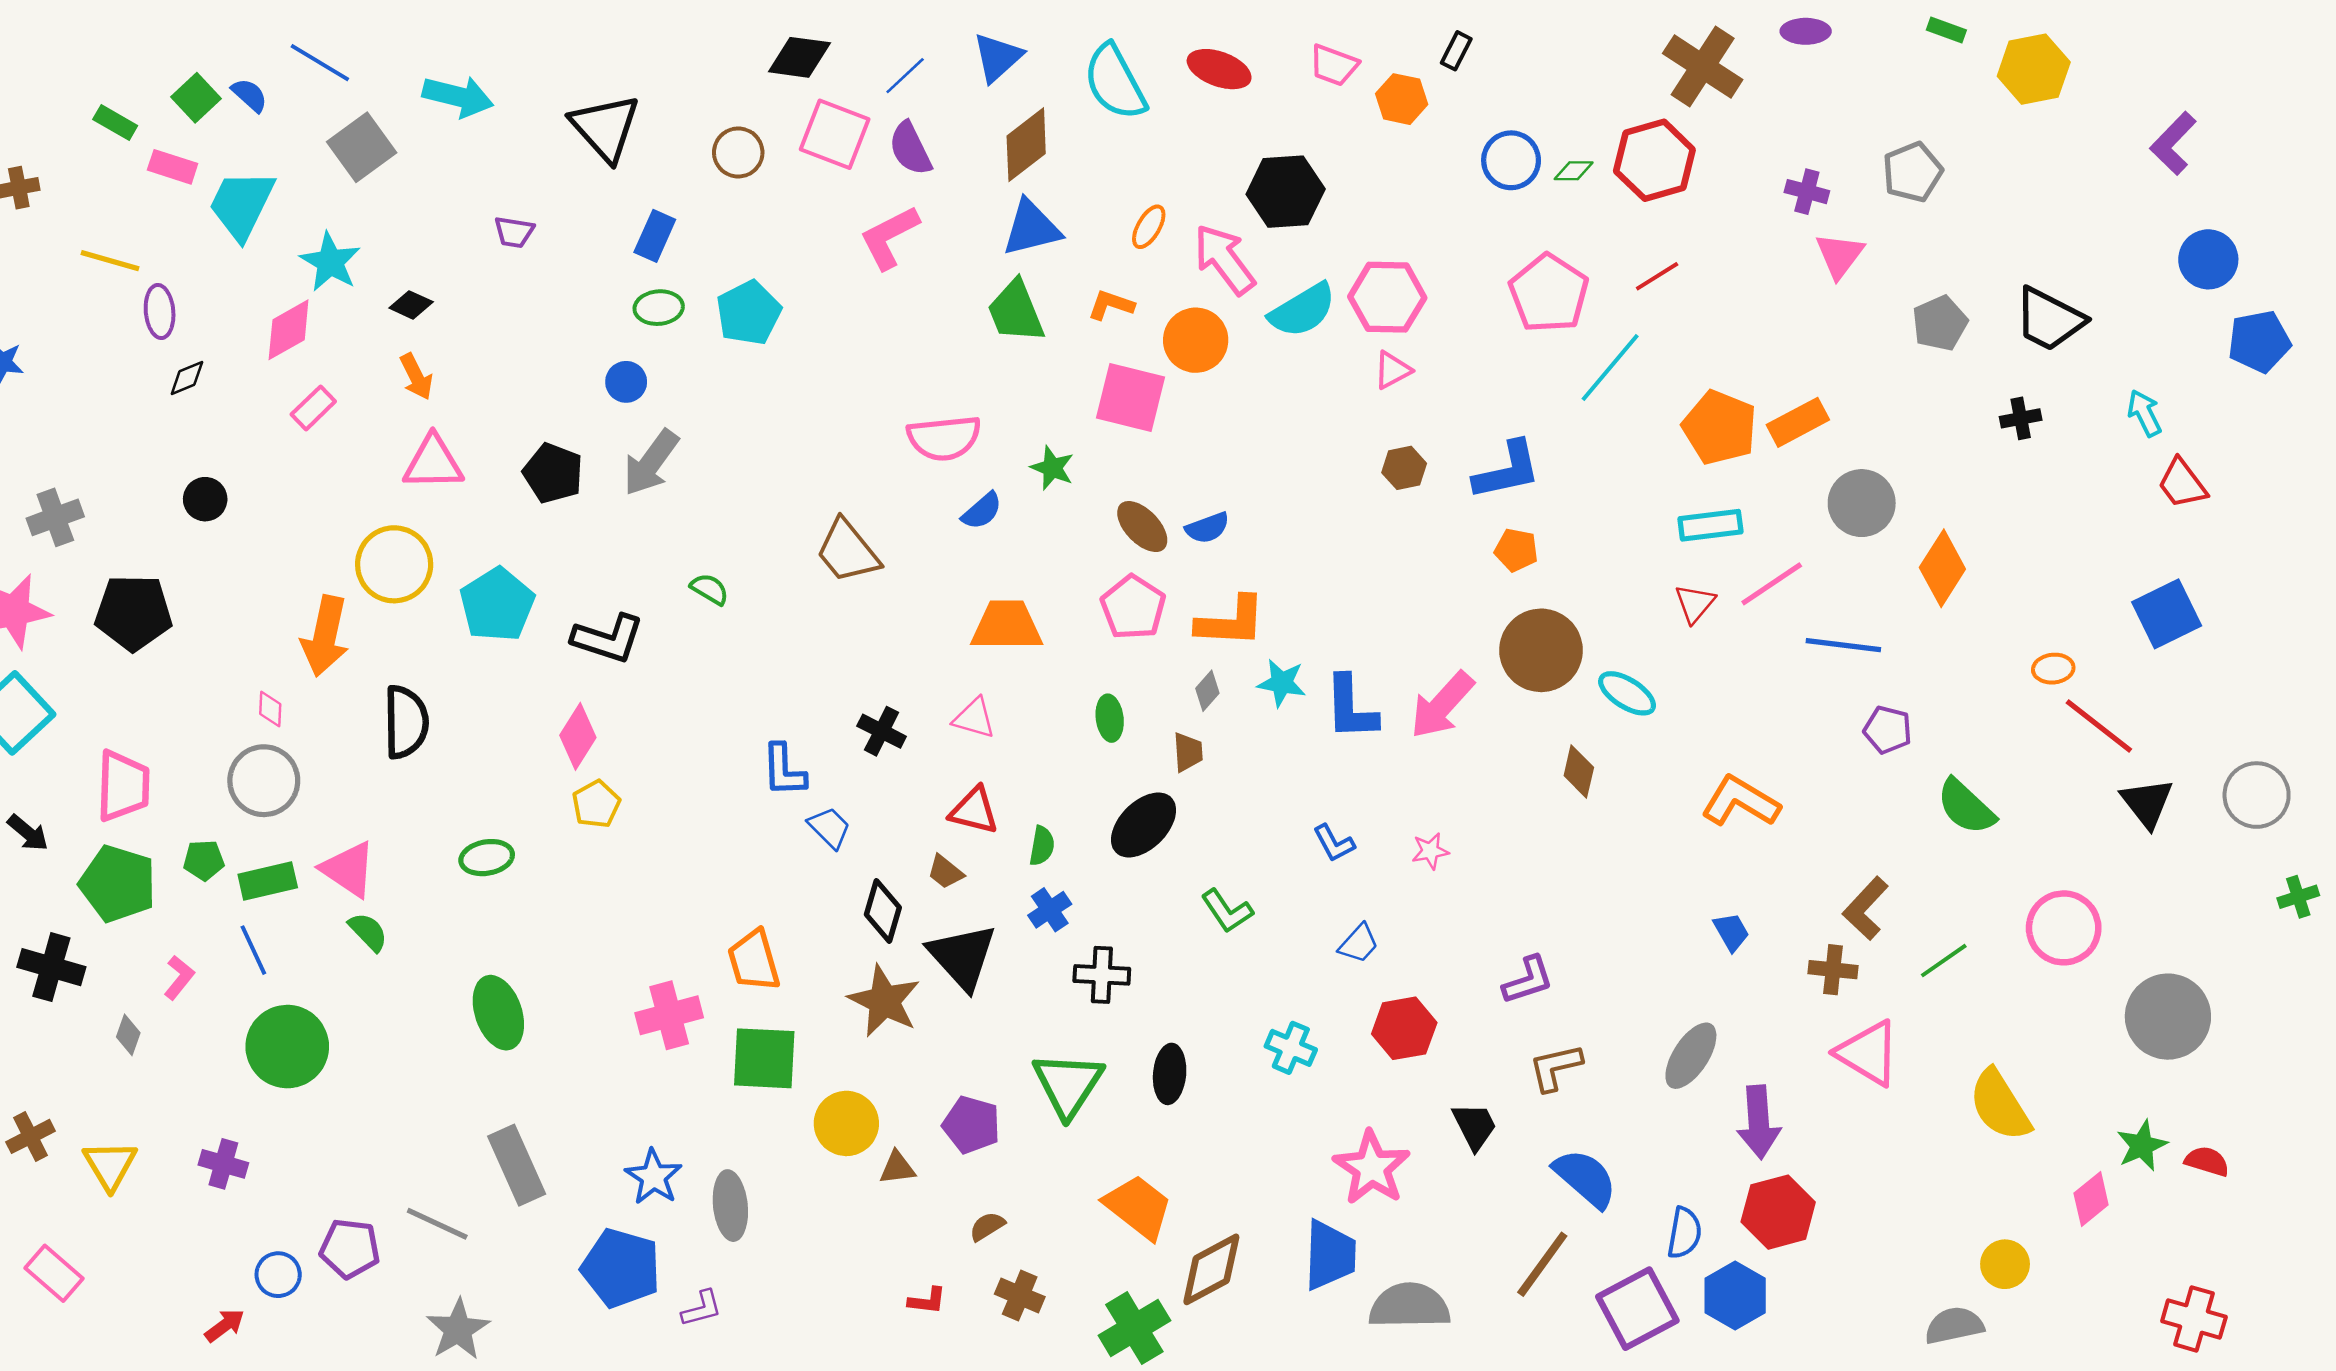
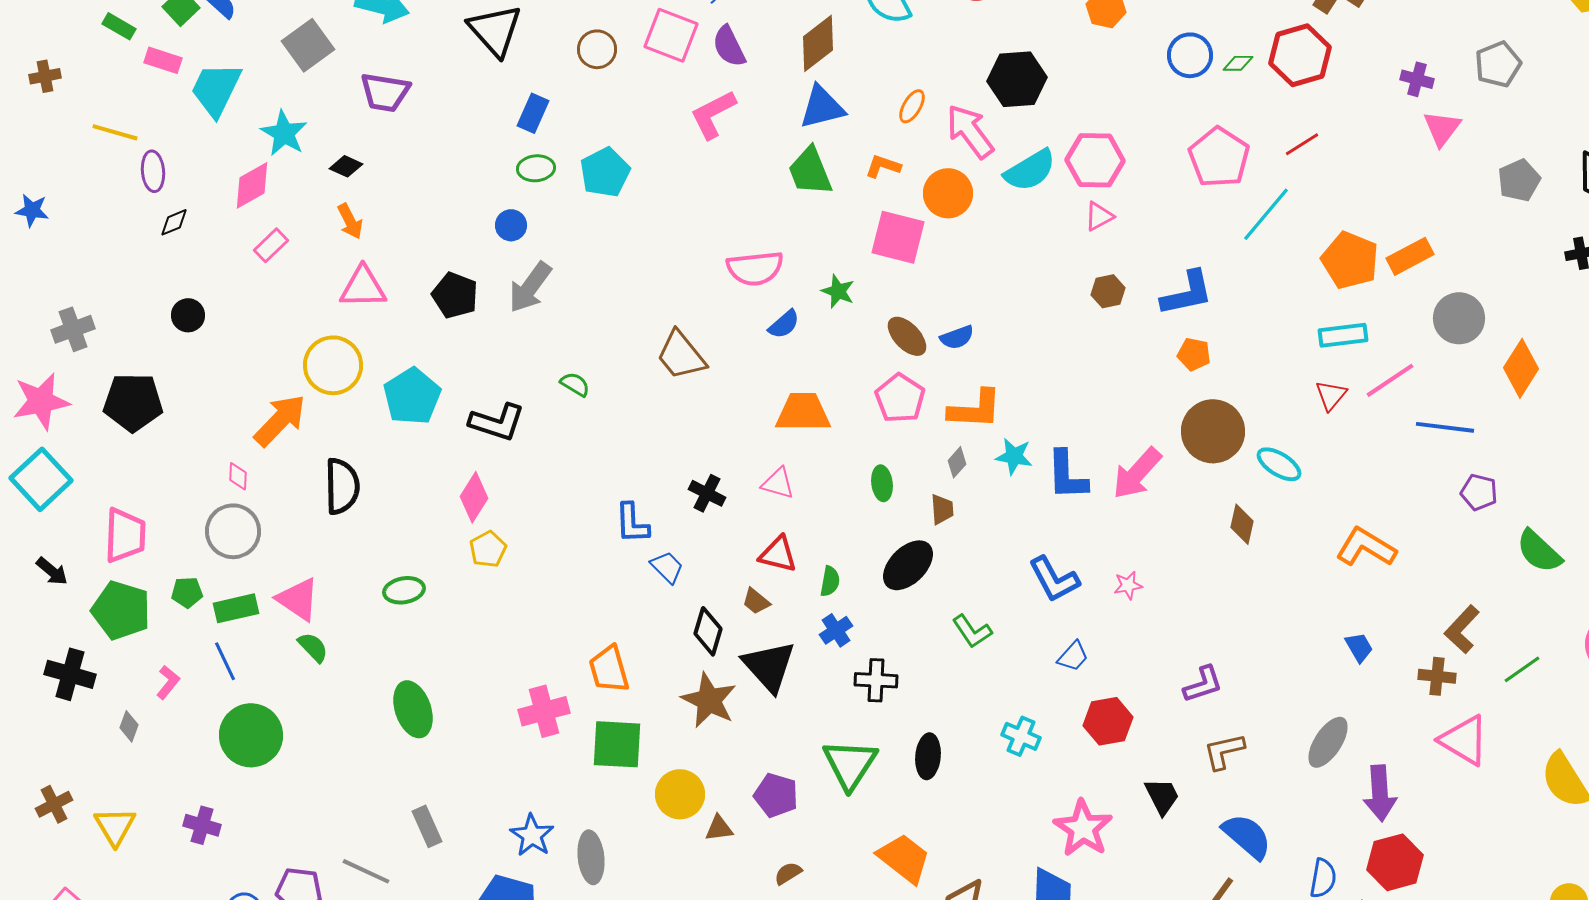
purple trapezoid: (514, 232) -> (385, 92), moved, size x1.6
orange arrow: (325, 636) -> (280, 420), turned -148
blue L-shape: (1334, 843) -> (1054, 579), size x1.6
gray rectangle: (517, 1165) -> (427, 826), size x0.7

